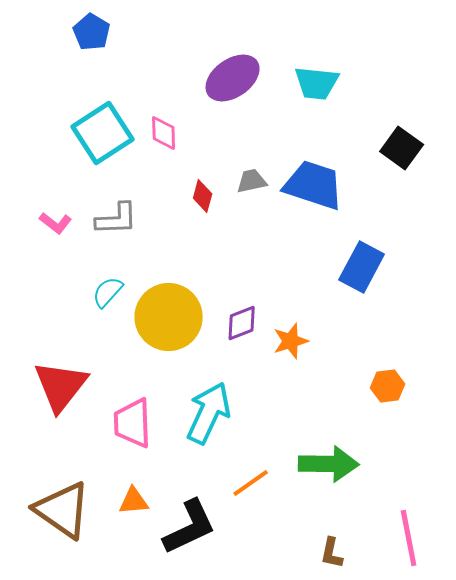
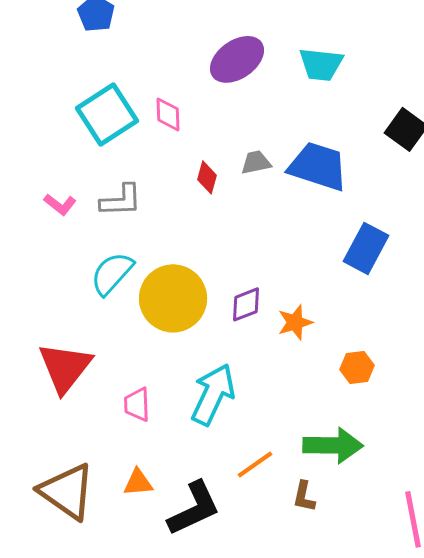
cyan semicircle: (108, 292) -> (112, 273), size x1.4
orange hexagon: (388, 386) -> (357, 367), moved
pink trapezoid: (133, 423) -> (137, 404), size x0.7
brown L-shape: (332, 553) -> (304, 496), moved

